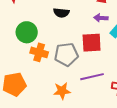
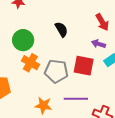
black semicircle: (61, 13) -> (61, 29), turned -140

